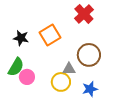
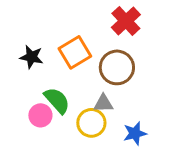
brown circle: (89, 55) -> (117, 67), moved
green semicircle: (16, 67) -> (57, 100), moved, turned -72

